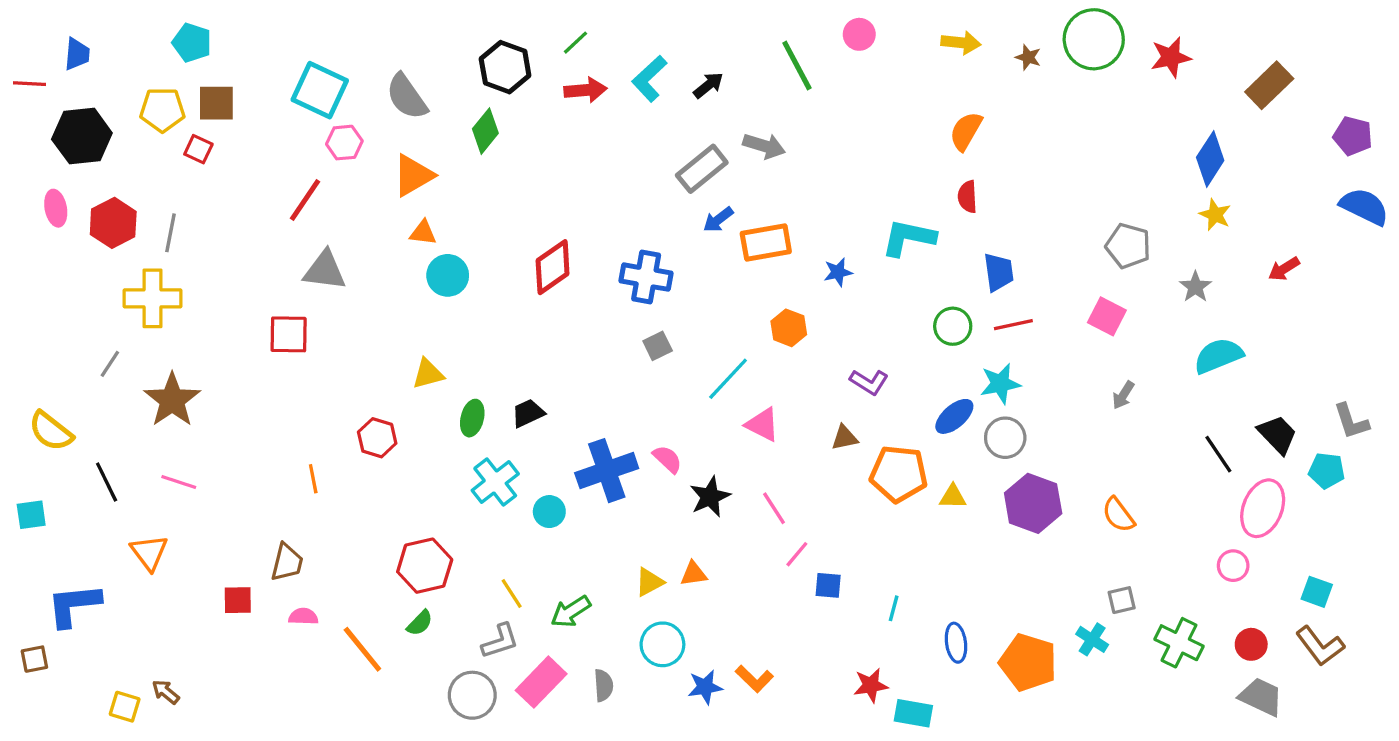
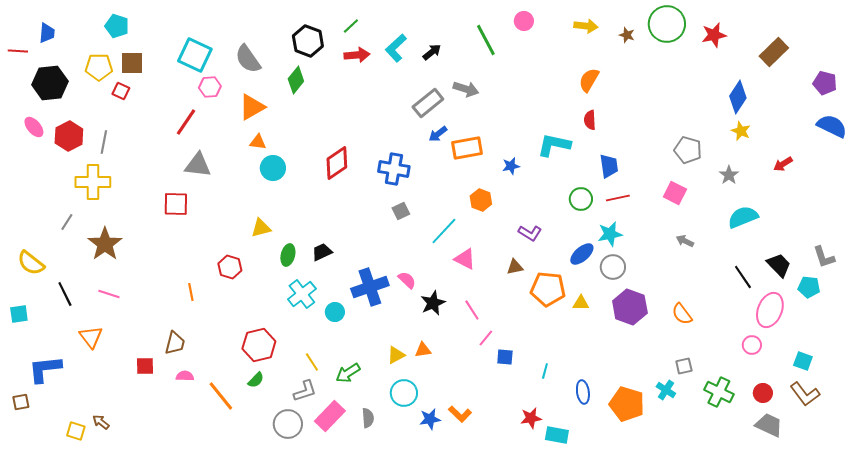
pink ellipse: (56, 208) -> (34, 127), turned -30
gray arrow: (1123, 395) -> (685, 241), turned 84

